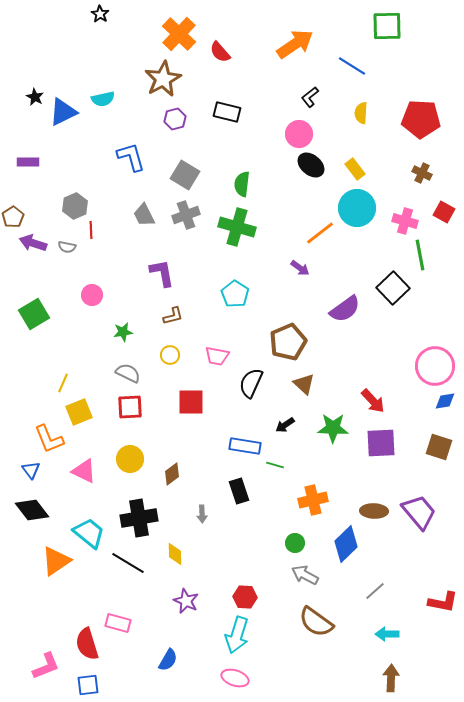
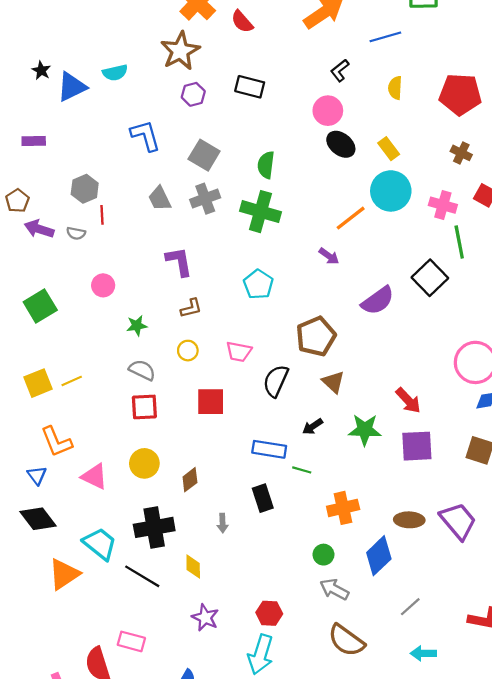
blue line: (352, 66) -> (385, 37), turned -48
yellow line: (63, 383) -> (72, 381), turned 42
yellow square: (79, 412) -> (38, 383), moved

